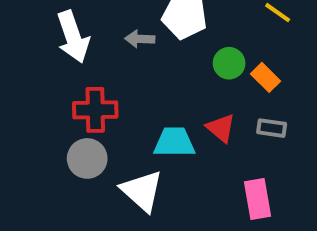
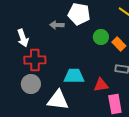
white arrow: (73, 37) -> (23, 38), moved, size x0.7
red triangle: (221, 128) -> (101, 85), moved, turned -49
white triangle: (142, 191) -> (58, 100), turned -35

